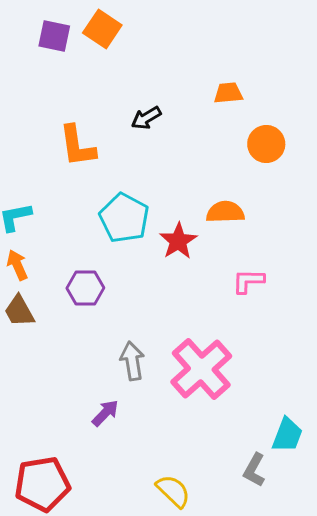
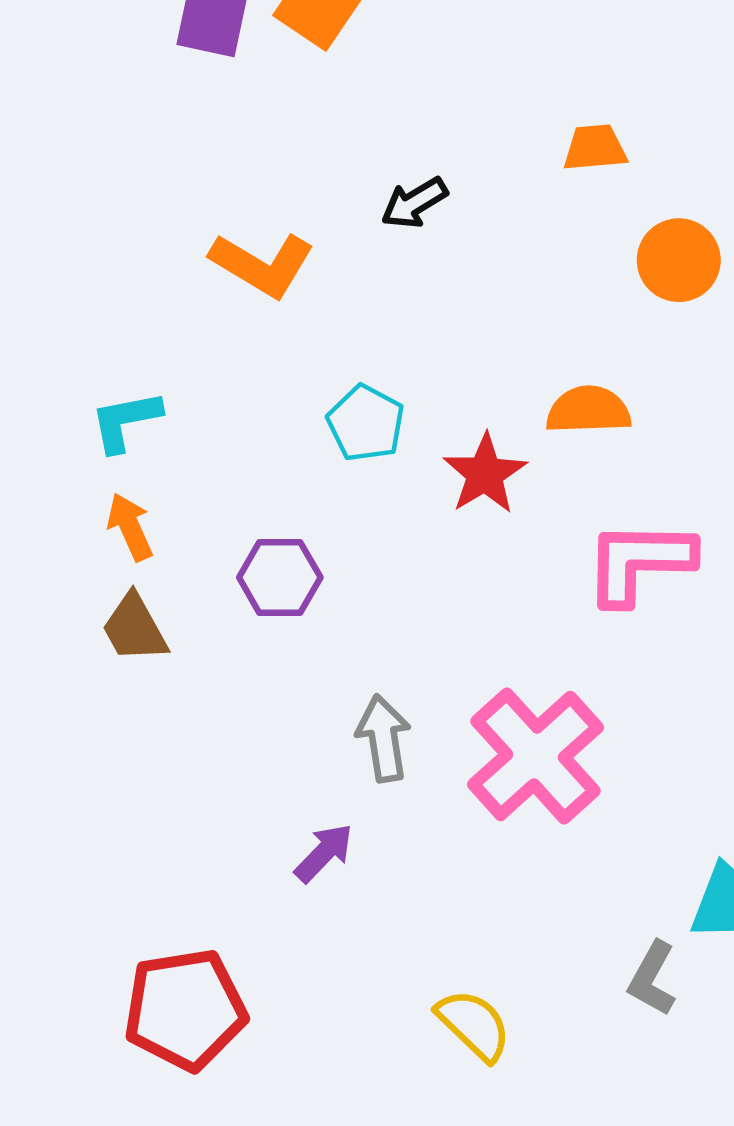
orange L-shape: (77, 146) -> (262, 265), turned -51
cyan pentagon: (124, 218) -> (366, 423), size x0.7
pink L-shape: (248, 281) -> (639, 562), size x1.6

